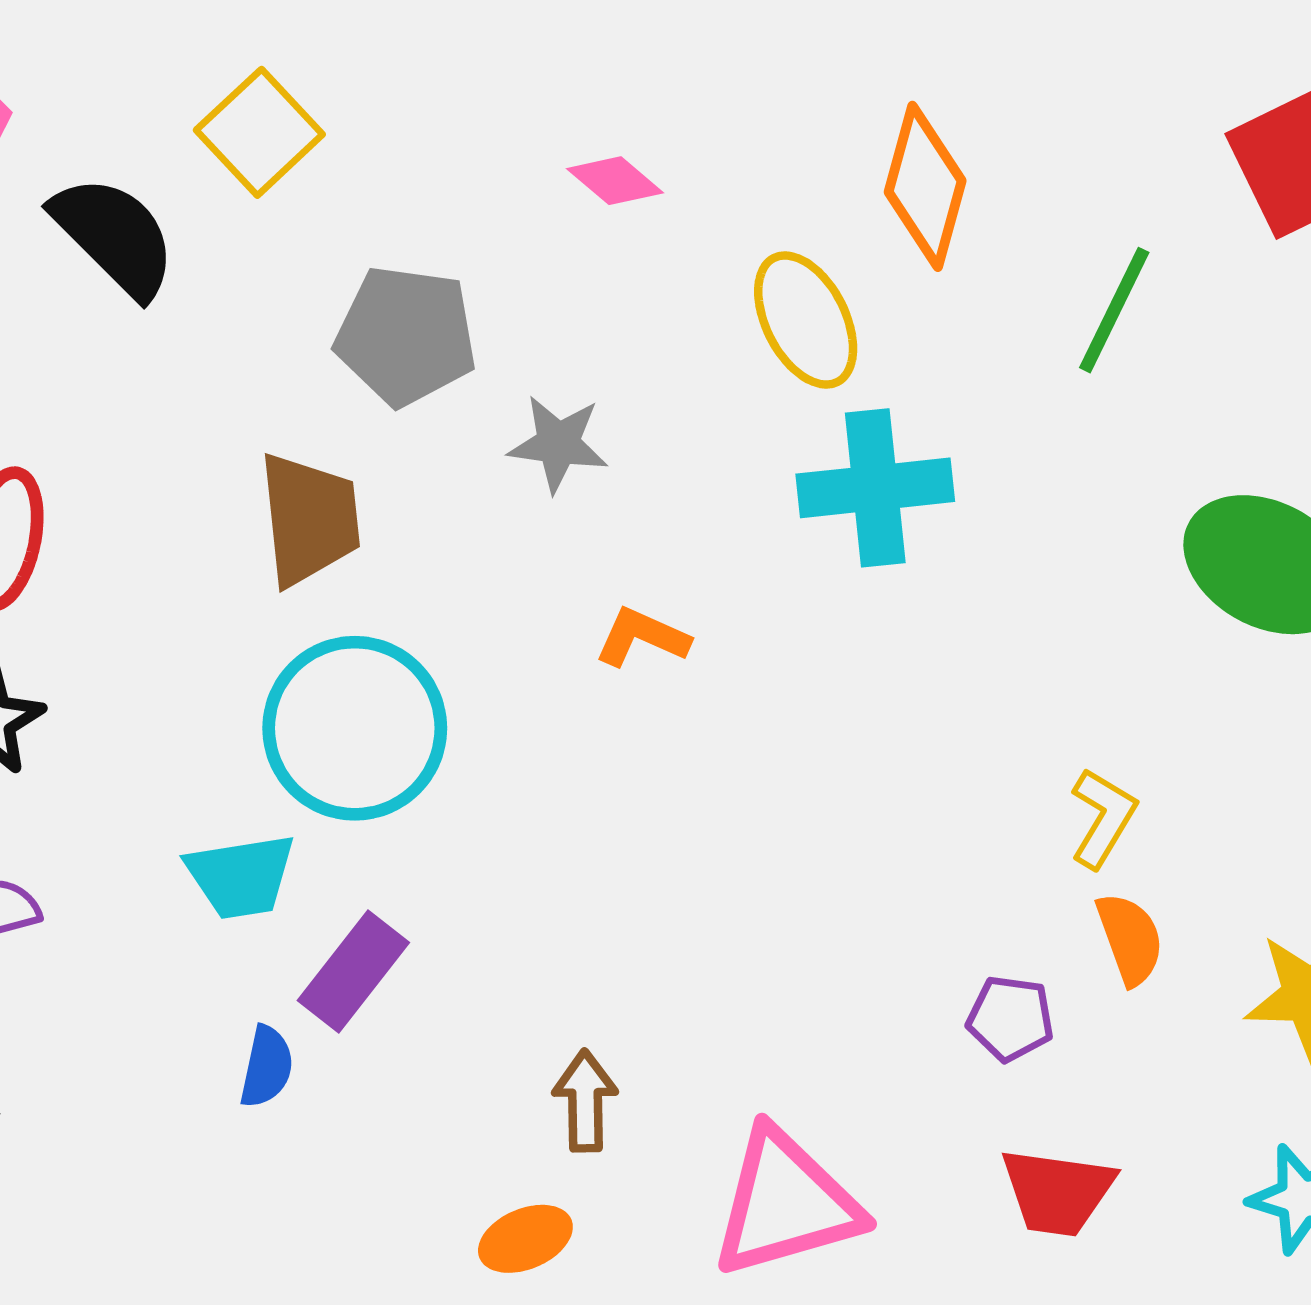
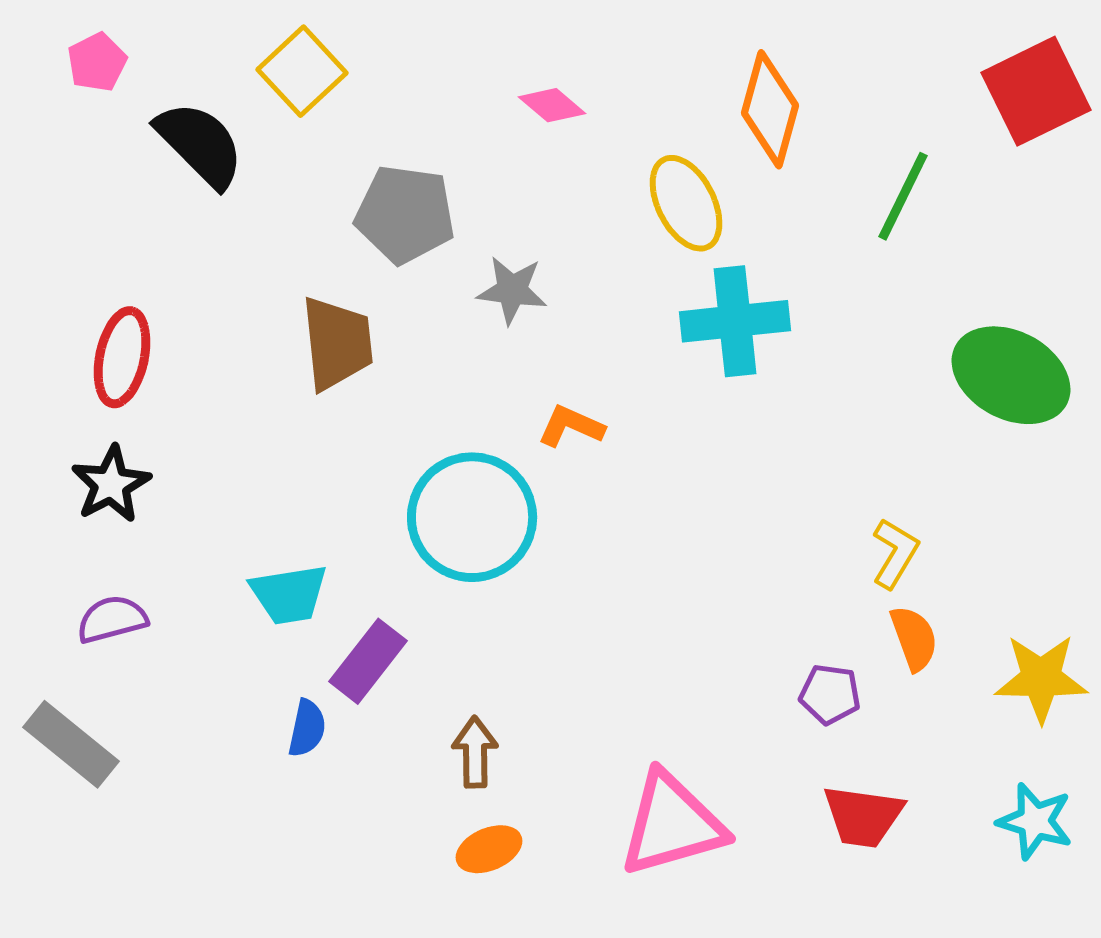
cyan circle: (355, 728) -> (472, 517), moved
brown arrow: (585, 1101) -> (475, 752), moved

